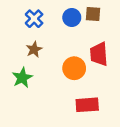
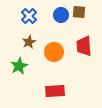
orange circle: (74, 68) -> (54, 52), moved
red rectangle: (87, 105) -> (55, 91), moved

